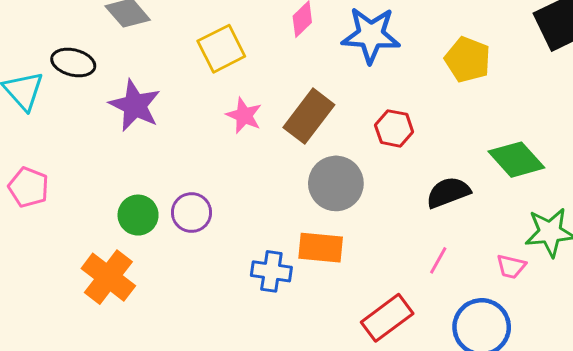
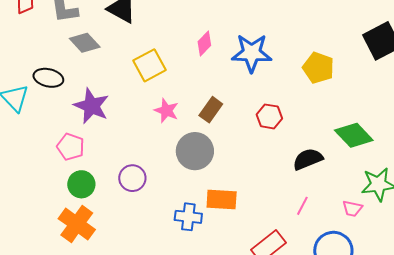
brown rectangle: (309, 116) -> (211, 110), size x0.7
gray circle: (336, 183) -> (195, 151), moved
pink pentagon: (28, 187) -> (71, 147), moved
green circle: (138, 215) -> (81, 184), moved

